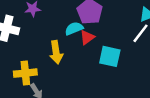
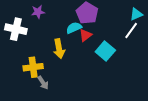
cyan square: (110, 56) -> (105, 51), turned 30

